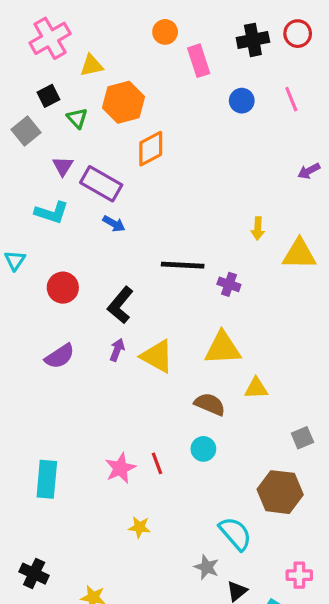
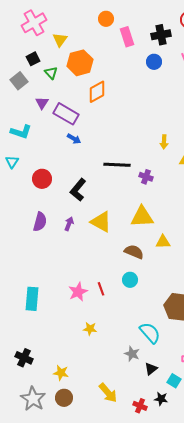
black cross: (253, 40) -> (161, 35), moved
yellow triangle: (92, 66) -> (60, 40), turned -42
cyan L-shape: (52, 212) -> (21, 132), moved
purple arrow: (117, 350) -> (69, 224), moved
purple semicircle: (60, 356) -> (40, 222), turned -42

